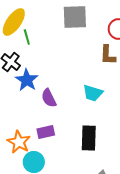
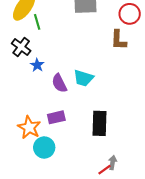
blue star: (27, 80) -> (37, 65), size x0.6
cyan trapezoid: (93, 93) -> (83, 78), moved

